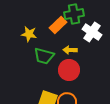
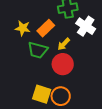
orange rectangle: (58, 25) -> (46, 28), moved
yellow arrow: (70, 50) -> (64, 44), turned -48

